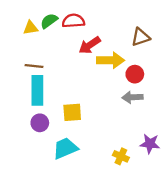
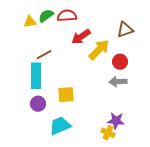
yellow arrow: (110, 60) -> (99, 50), turned -45
brown line: (34, 66) -> (44, 55), moved, turned -35
purple star: (150, 144) -> (116, 121), moved

